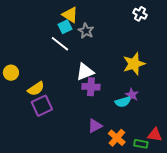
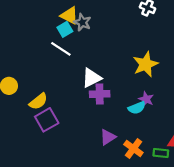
gray star: (86, 31) -> (82, 22), moved

